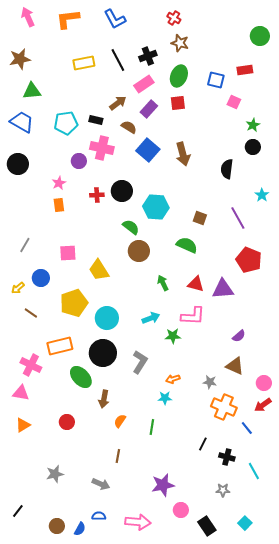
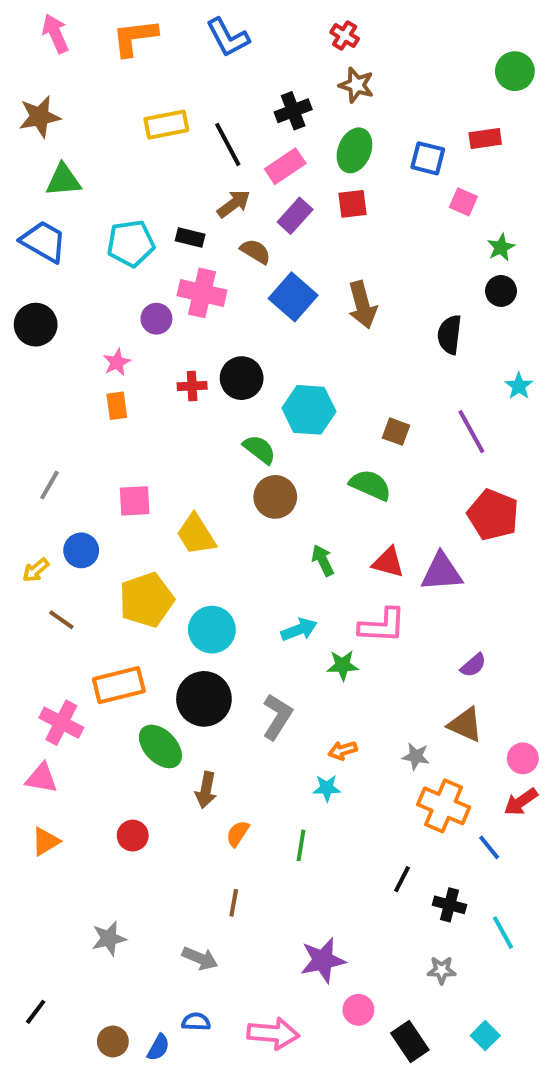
black line: (118, 60) -> (228, 144), moved

